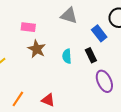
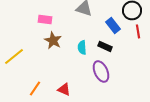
black rectangle: (91, 55) -> (105, 46), turned -40
purple ellipse: (104, 81) -> (101, 71), moved

